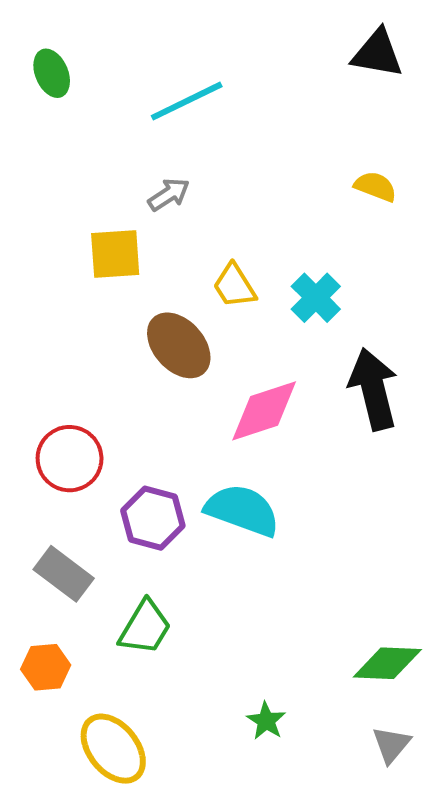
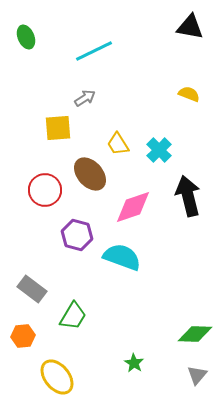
red circle: (70, 459) -> (45, 190), moved
purple hexagon: (153, 518) -> (77, 235), moved

